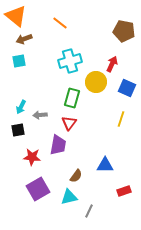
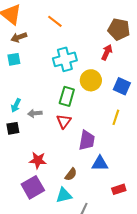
red arrow: (112, 64) -> (107, 52), moved
purple trapezoid: (58, 145) -> (87, 140), moved
red star: (32, 157) -> (38, 160), moved

